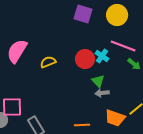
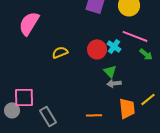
pink semicircle: (17, 51) -> (29, 23), moved
orange trapezoid: (115, 118) -> (127, 108), turned -115

